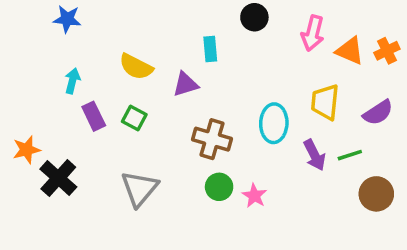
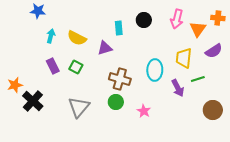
black circle: (254, 17) -> (144, 20), moved
orange triangle: (350, 51) -> (198, 29), turned 42
orange cross: (387, 51) -> (218, 18), moved, turned 32
cyan arrow: (72, 81) -> (51, 36), moved
purple semicircle: (378, 113) -> (214, 51), moved
green line: (350, 155) -> (198, 79), moved
green circle: (219, 187) -> (116, 102), moved

